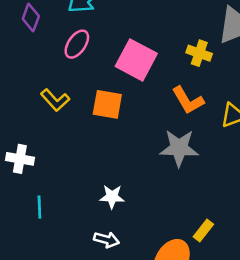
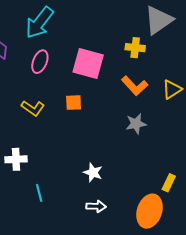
orange square: (107, 104) -> (74, 103), size x0.7
gray star: (179, 148) -> (136, 124), size x0.7
white star: (112, 197) -> (93, 173), turned 30

